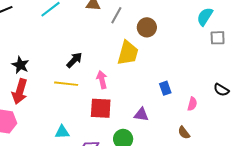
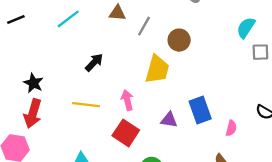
black arrow: (74, 60) -> (94, 62), moved
blue rectangle: (165, 88) -> (200, 110), size x1.6
red square: (101, 108) -> (126, 133), turned 30
purple triangle: (141, 115) -> (169, 120), moved

